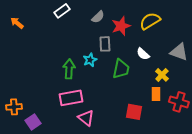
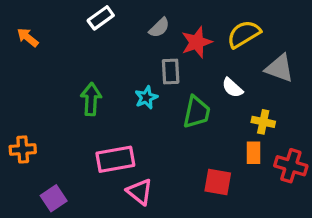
gray triangle: (179, 52) -> (279, 68), moved
green arrow: (69, 69) -> (91, 99), moved
yellow cross: (162, 75) -> (263, 122), turned -32
orange cross: (14, 107) -> (23, 149), moved

